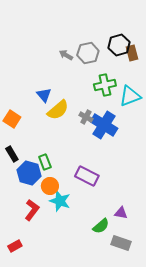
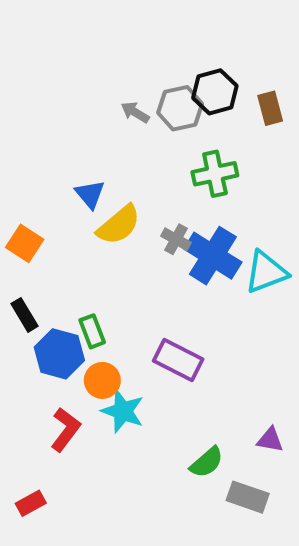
black hexagon: (119, 45) -> (215, 92), moved
cyan triangle: (130, 96) -> (266, 272), moved
purple triangle: (121, 213) -> (270, 440), moved

